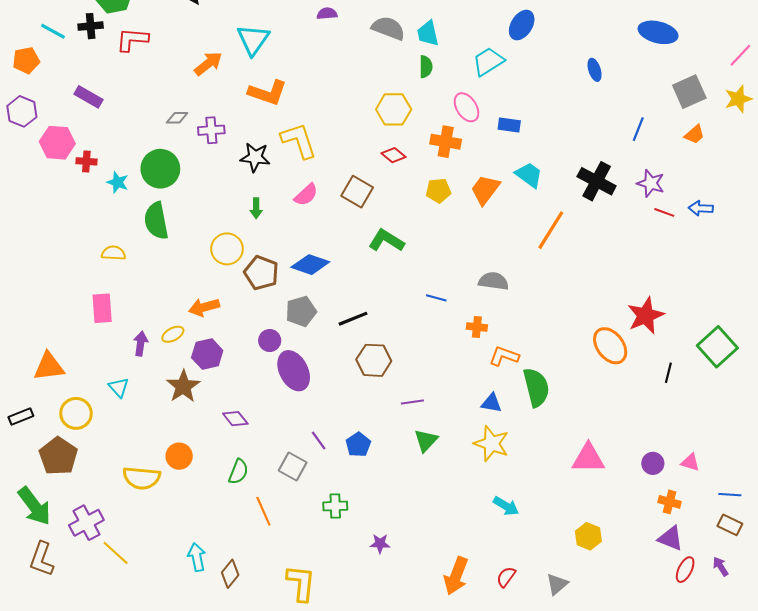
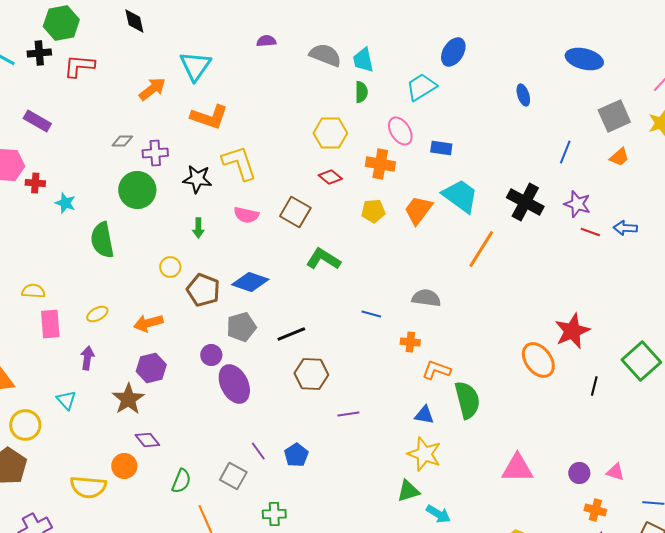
green circle: (160, 169) -> (137, 190), moved
cyan trapezoid: (529, 175) -> (460, 196), size x1.4
pink semicircle: (306, 195) -> (246, 215), turned 55
yellow circle: (227, 249) -> (170, 267), size x0.7
yellow semicircle: (113, 253) -> (33, 291), moved
yellow ellipse: (173, 334) -> (97, 314), moved
purple diamond: (235, 419) -> (147, 440), moved
green triangle: (426, 440) -> (408, 491), moved, turned 30

